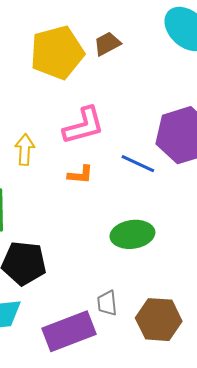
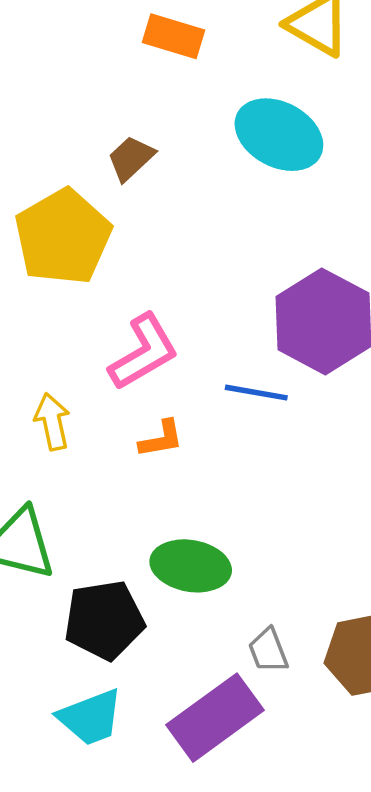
brown trapezoid: (107, 44) -> (131, 158), moved
green ellipse: (132, 234) -> (191, 566), moved, turned 33

